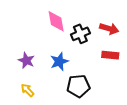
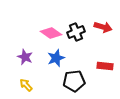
pink diamond: (56, 21) -> (51, 33), moved, turned -45
red rectangle: (110, 55) -> (105, 66), moved

